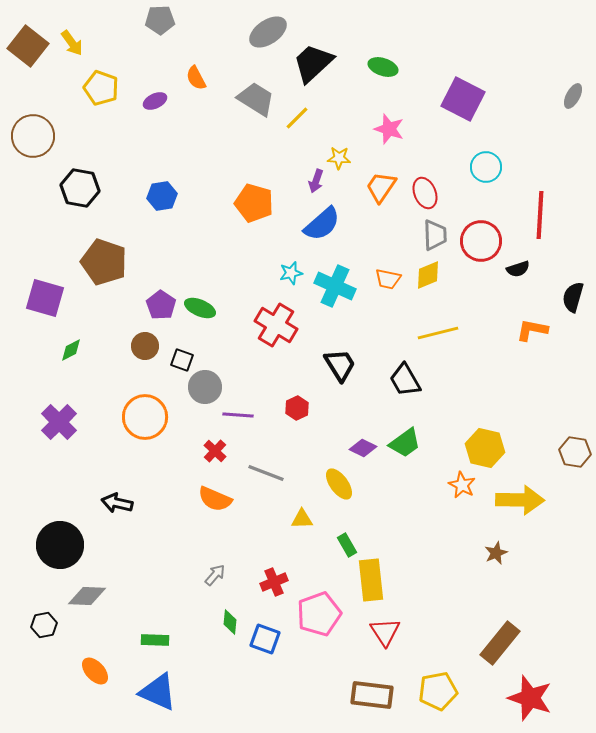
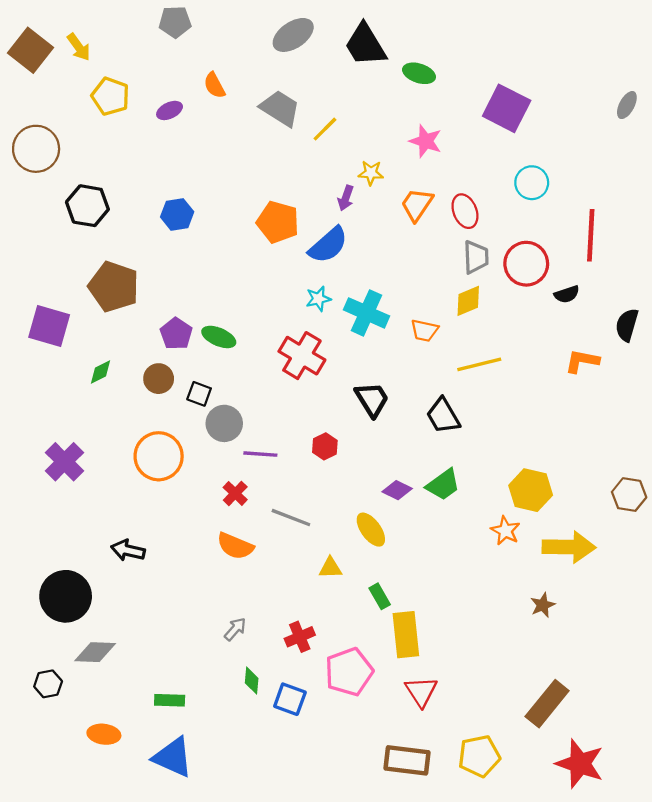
black trapezoid: (313, 63) -> (365, 45), moved, turned -78
blue semicircle: (322, 224) -> (328, 245), moved
orange trapezoid: (388, 279) -> (424, 330), moved
green diamond: (71, 350) -> (101, 372), moved
orange ellipse: (95, 671) -> (104, 734), turned -40

